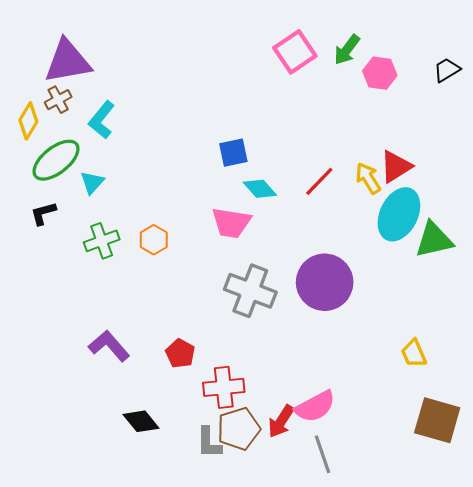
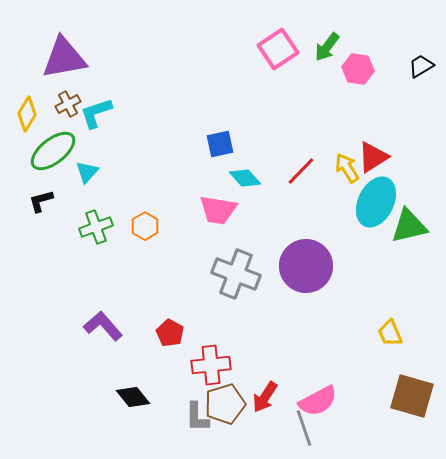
brown cross: (58, 100) -> (68, 104), moved
cyan L-shape: (102, 120) -> (96, 113), turned 33
pink semicircle: (315, 406) -> (318, 401), moved

